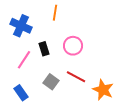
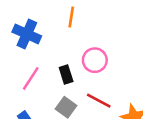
black rectangle: (44, 49) -> (66, 75), moved

